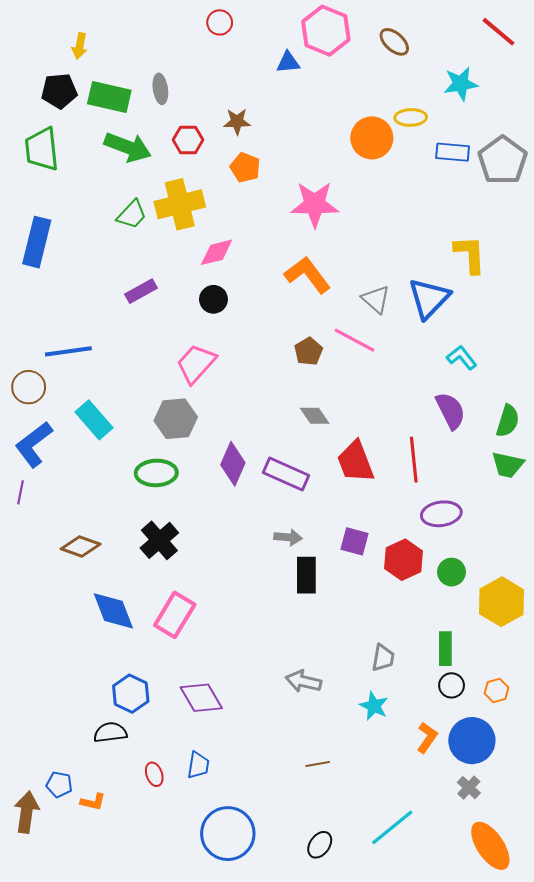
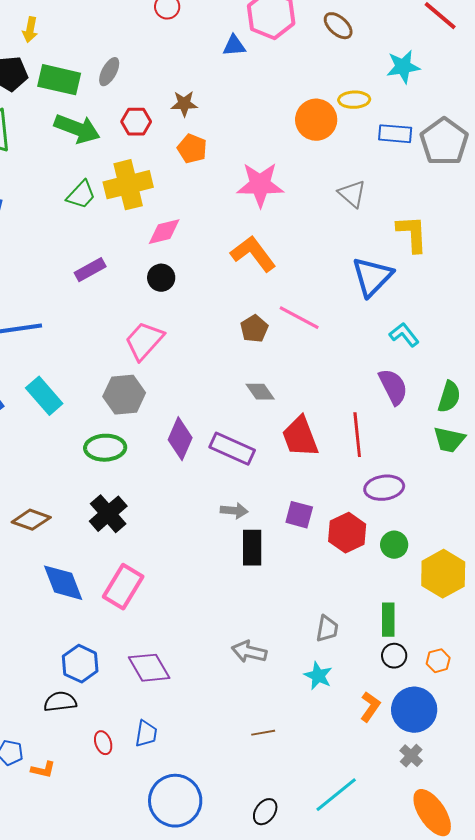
gray ellipse: (160, 89) -> (109, 72), turned 36
gray triangle: (376, 299) -> (352, 194), moved

